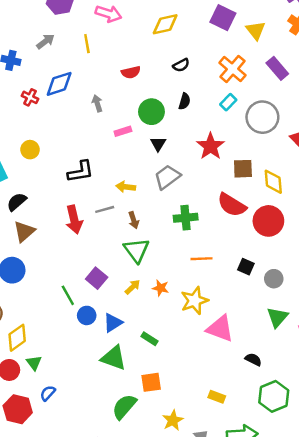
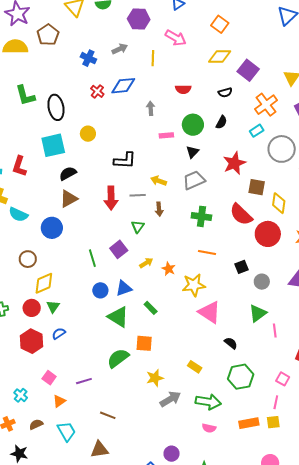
purple square: (223, 18) -> (248, 70), moved
green triangle: (136, 250) -> (138, 227), moved, size x0.6
black square: (246, 267) -> (241, 267), turned 32
blue circle: (87, 315) -> (100, 290), moved

